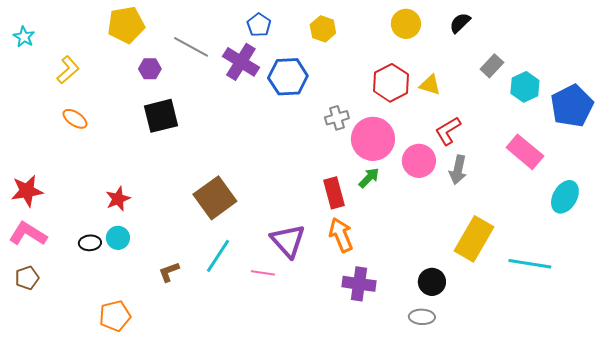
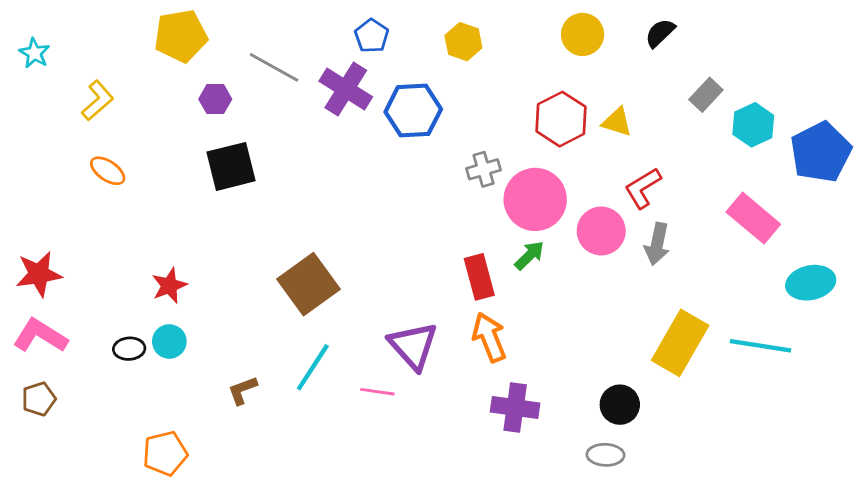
cyan ellipse: (565, 197) -> (811, 283), turned 48
cyan line: (530, 264) -> (760, 346), moved

